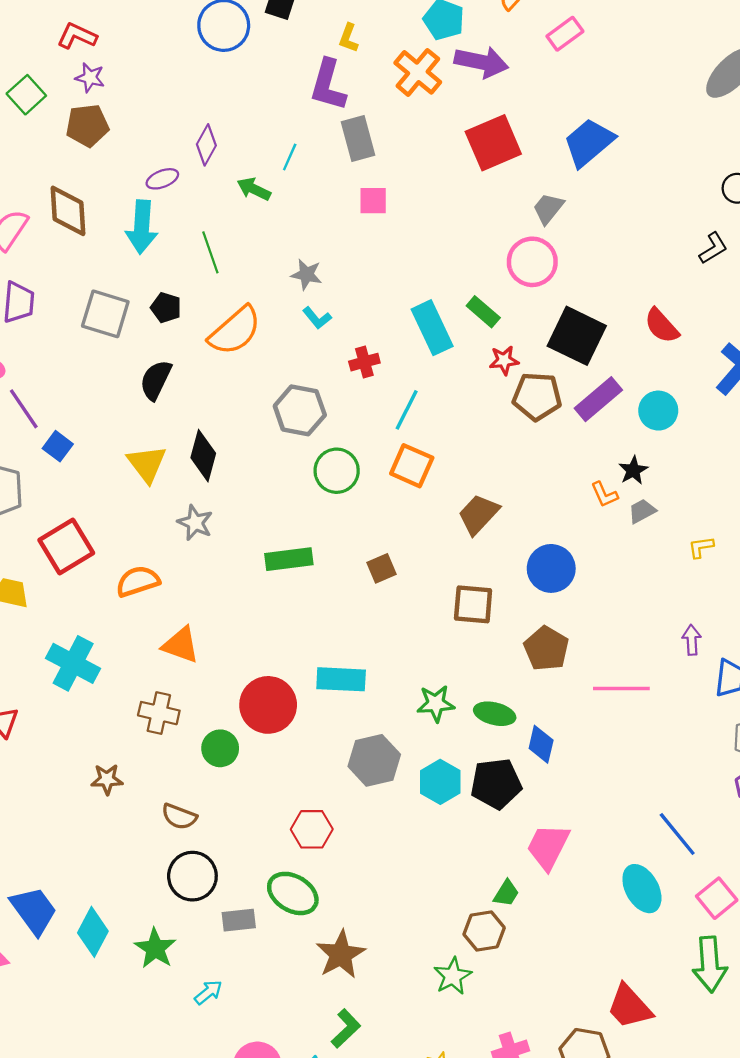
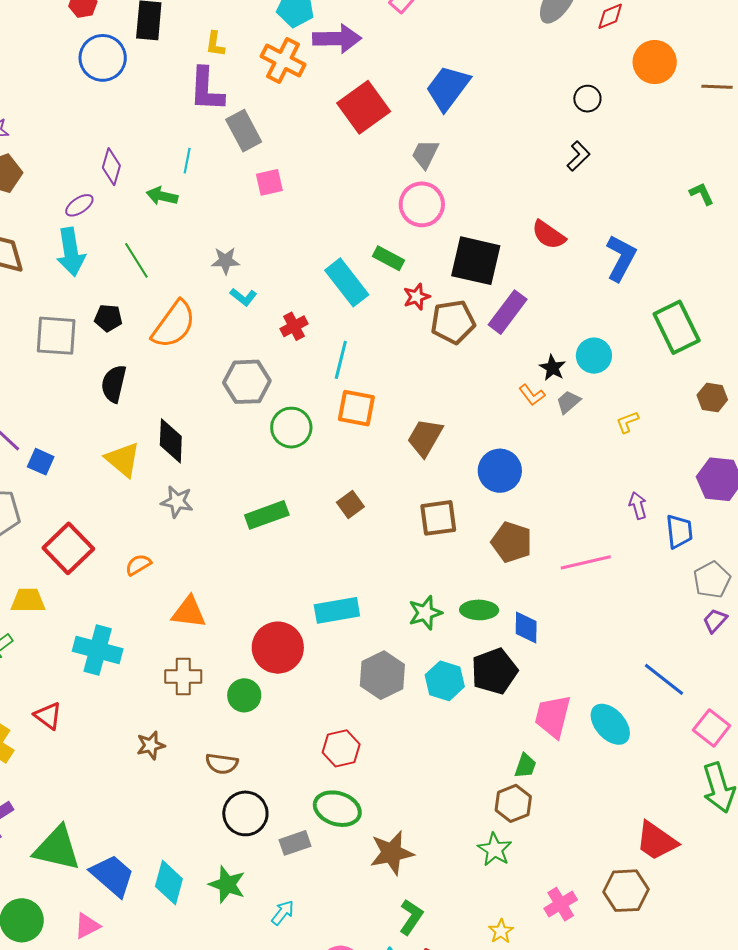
cyan circle: (658, 411) -> (594, 356), moved
orange semicircle: (138, 581) -> (138, 565), size x0.7
cyan ellipse: (642, 889) -> (610, 724), moved
brown star: (341, 955) -> (392, 853), turned 30

